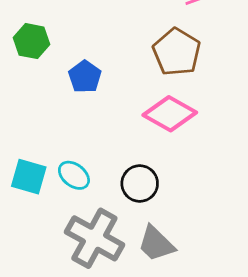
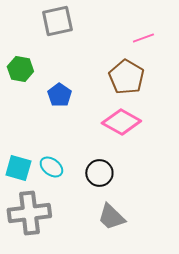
gray cross: (94, 238) -> (29, 213), moved, turned -36

